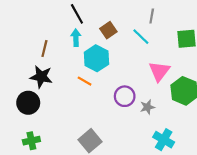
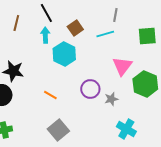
cyan line: (141, 37) -> (105, 34), turned -60
brown line: (44, 49) -> (16, 23), moved
orange line: (85, 81) -> (50, 95), moved

